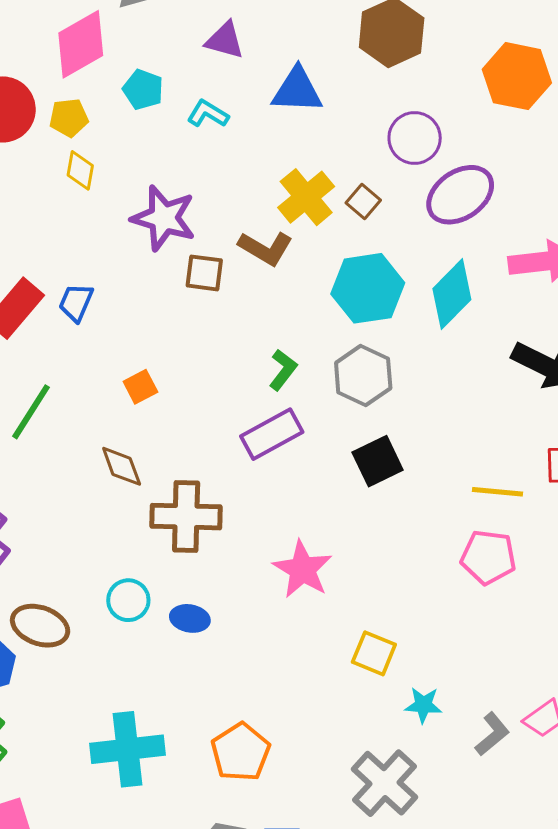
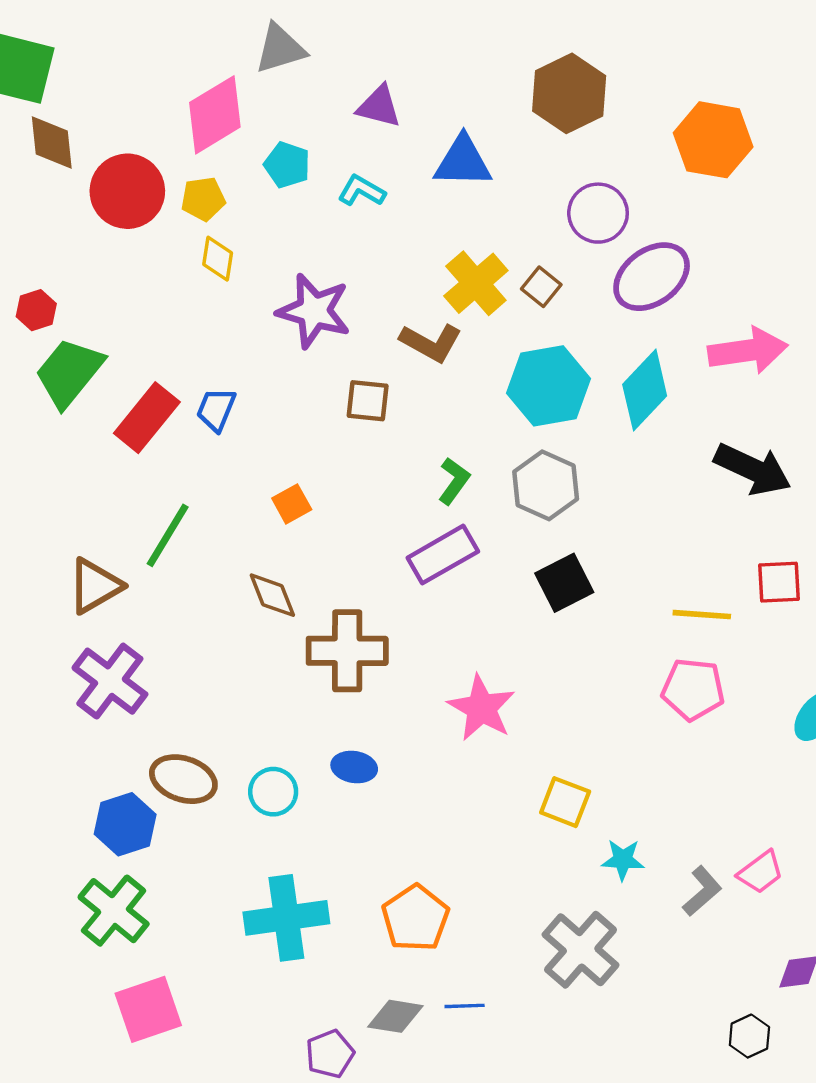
brown square: (204, 273) -> (368, 401), moved
cyan circle: (128, 600) -> (273, 792), moved

